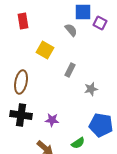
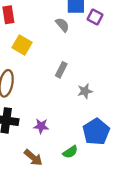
yellow square: (45, 50) -> (22, 45), moved
blue pentagon: (101, 125) -> (96, 132), turned 30

